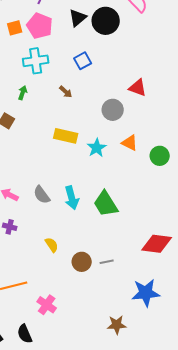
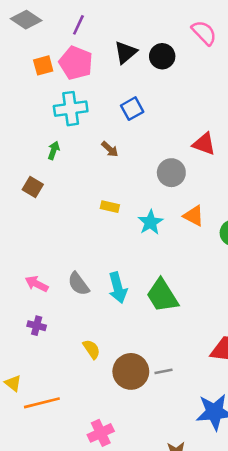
black circle: (106, 21) -> (162, 56), size x0.7
yellow rectangle: (66, 136) -> (110, 207), size x0.6
brown circle: (82, 262) -> (131, 371), size x1.4
pink cross: (47, 305) -> (101, 433), moved, turned 30

